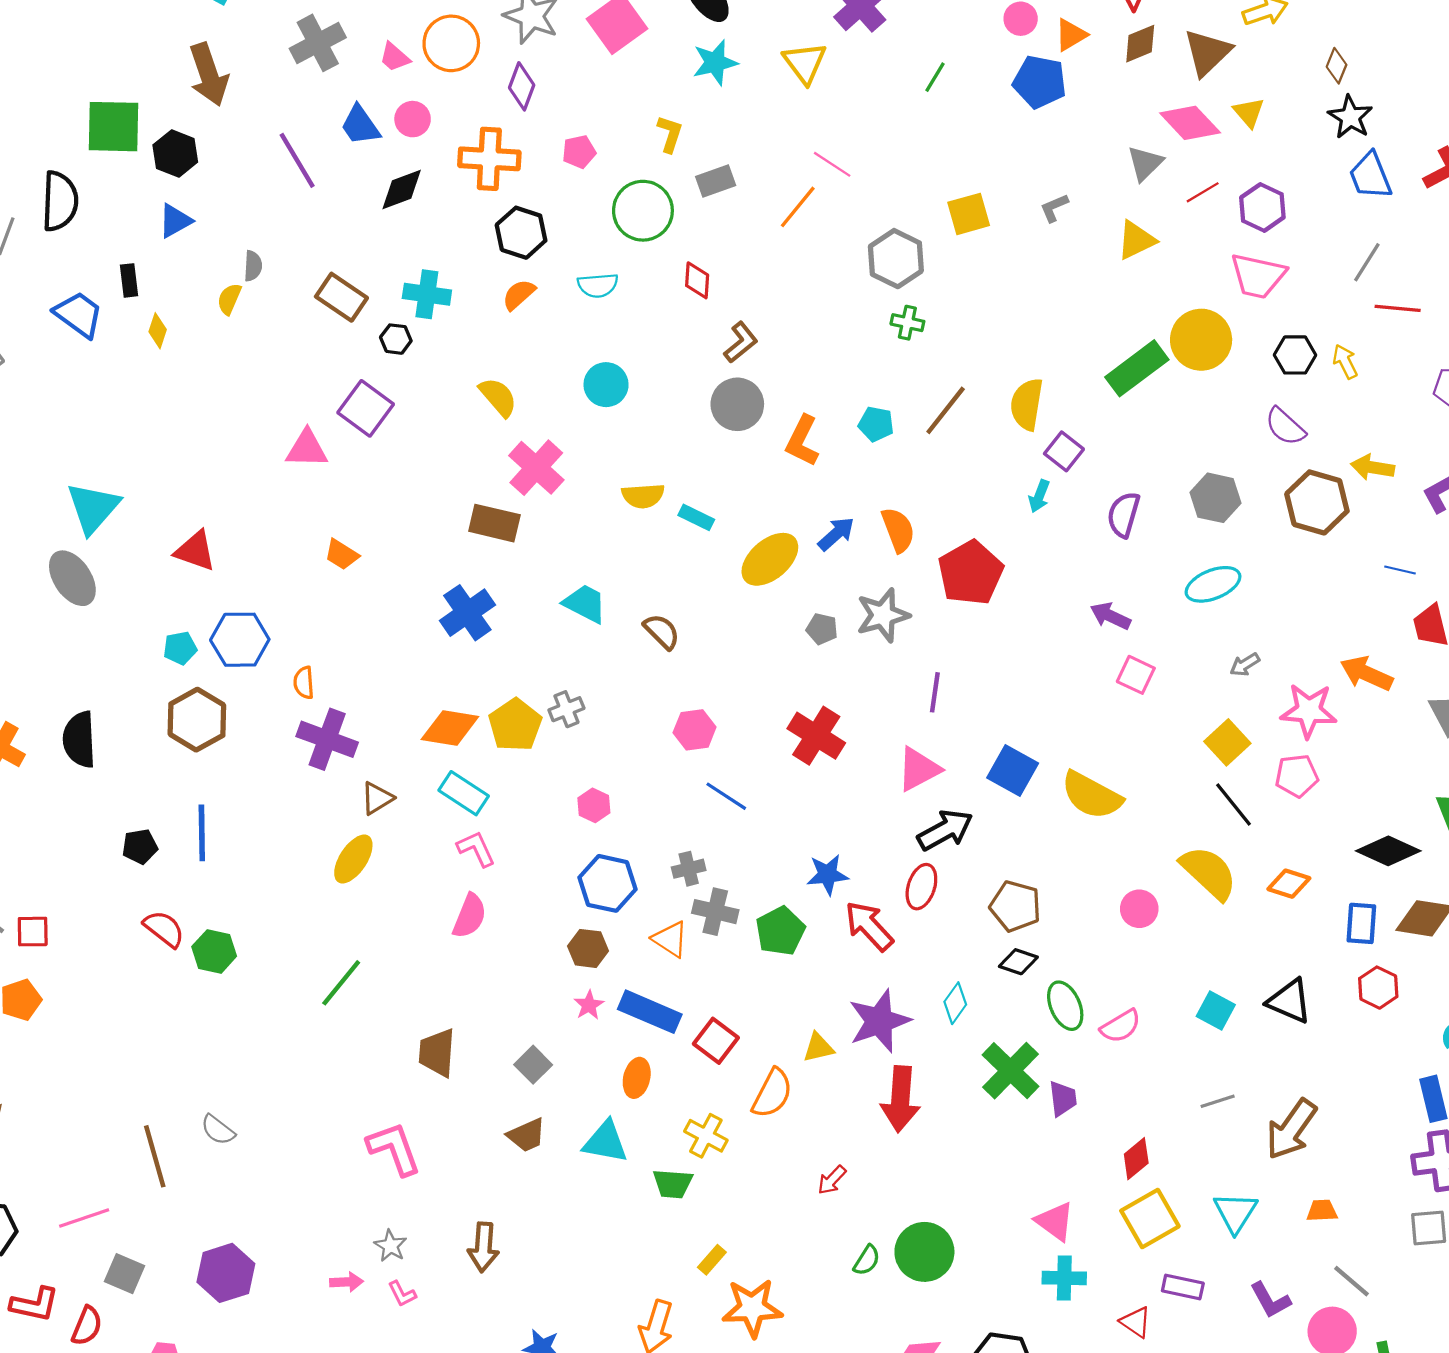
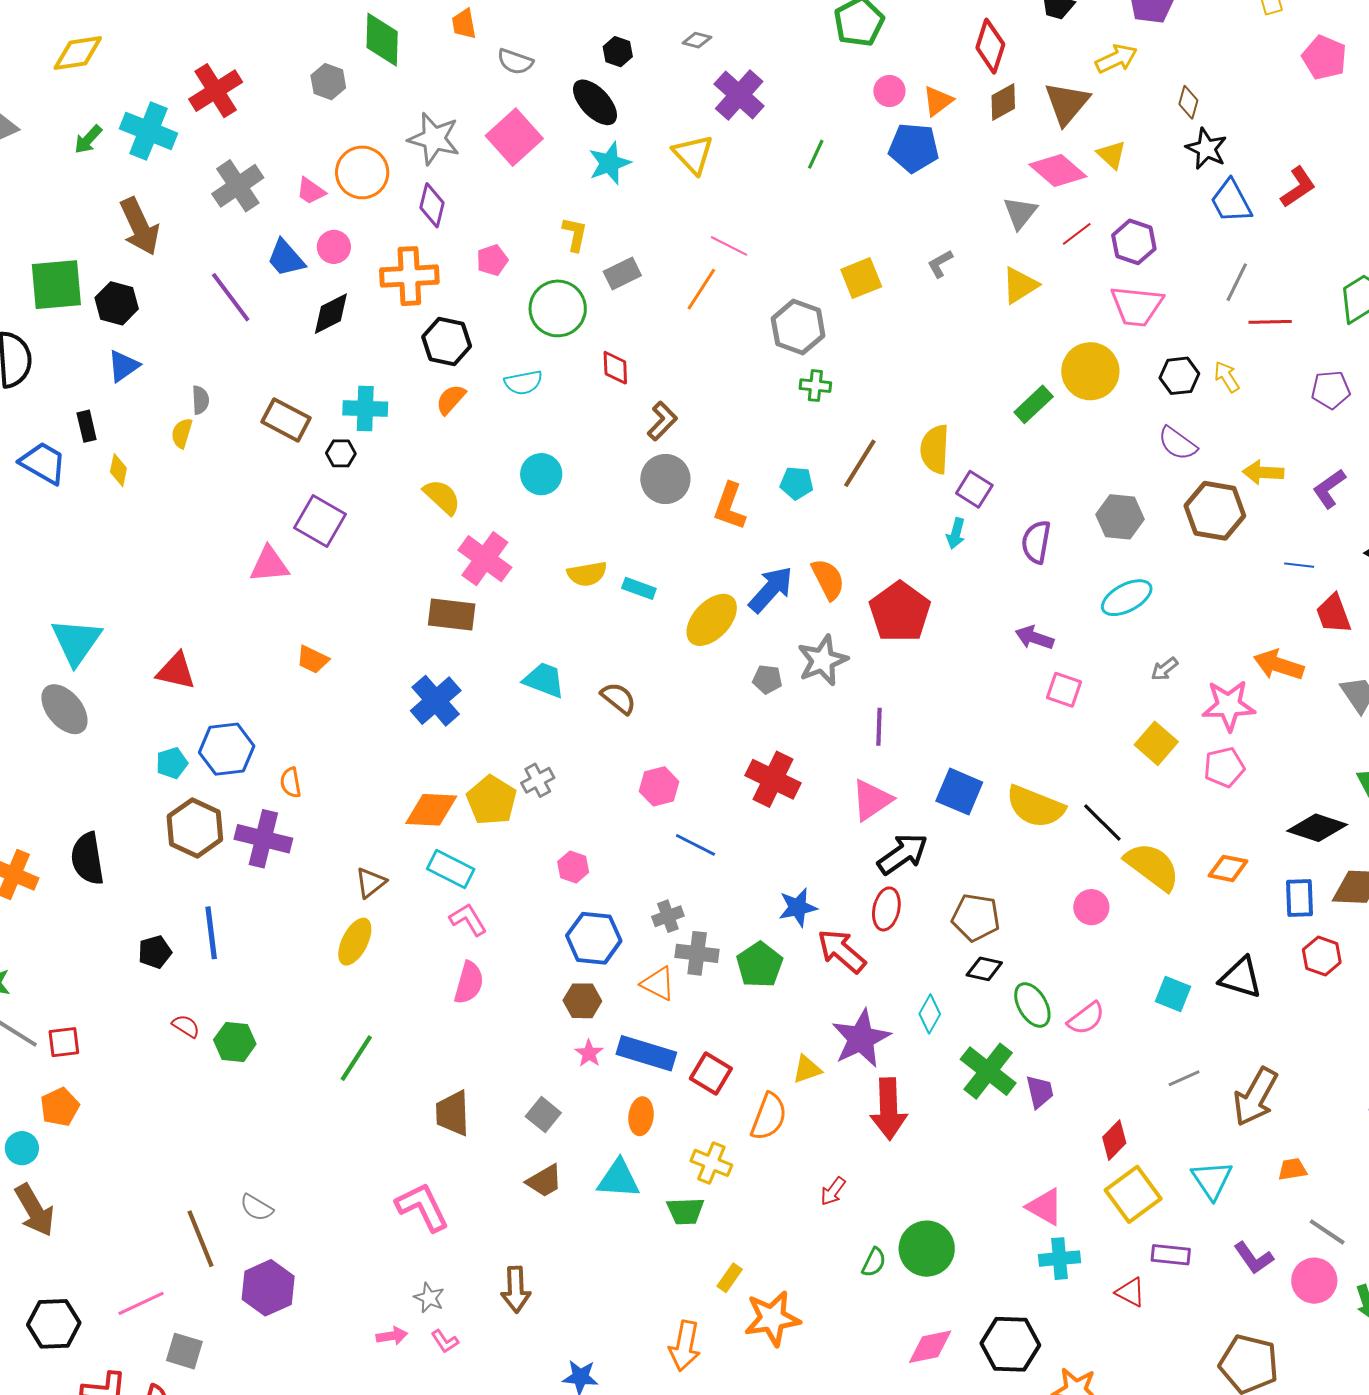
green rectangle: (1137, 368) -> (1034, 404), size x0.7
blue arrow: (836, 534) -> (771, 589), size x1.4
purple cross: (327, 739) -> (263, 839), moved
black line: (1234, 804) -> (1102, 823), moved
red semicircle: (164, 929) -> (186, 1026), size x0.7
purple hexagon: (226, 1273) -> (268, 1288), moved

